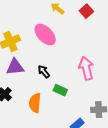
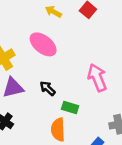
orange semicircle: (35, 103) -> (58, 130), moved

